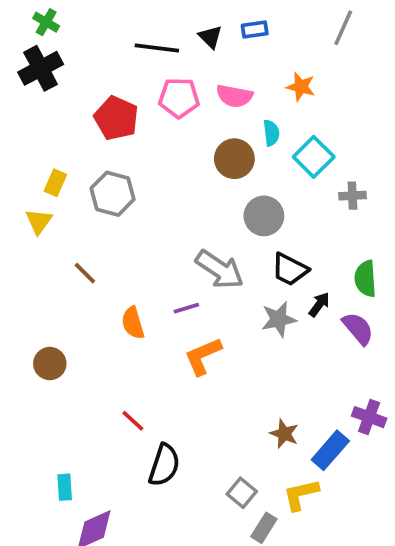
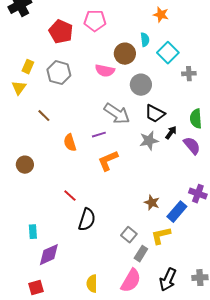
pink semicircle: (234, 96) -> (105, 71), moved

